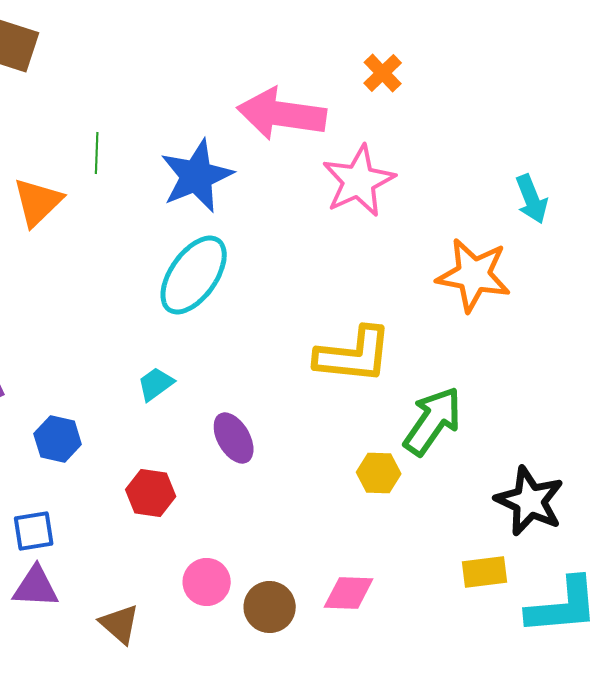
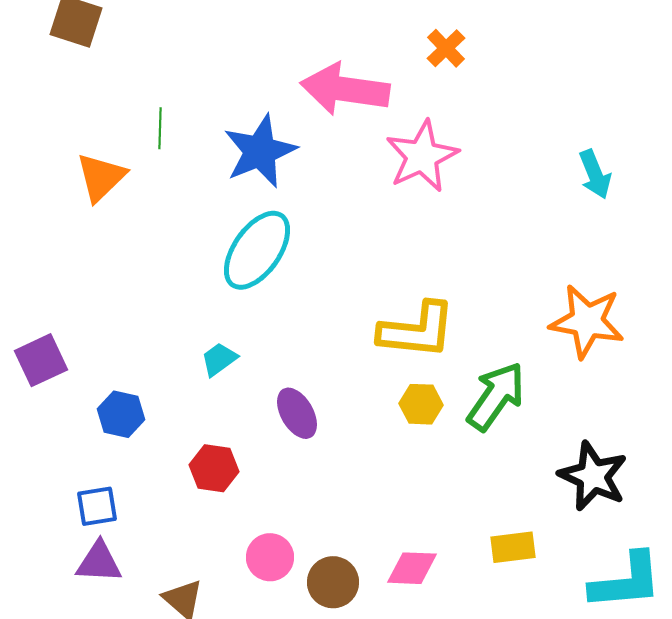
orange star: (474, 275) -> (587, 321), moved
yellow hexagon: (379, 473) -> (421, 404), moved
yellow rectangle: (485, 572) -> (513, 547), moved

